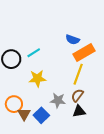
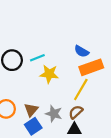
yellow star: (37, 78) -> (49, 74), moved
brown triangle: (24, 114) -> (31, 110), moved

